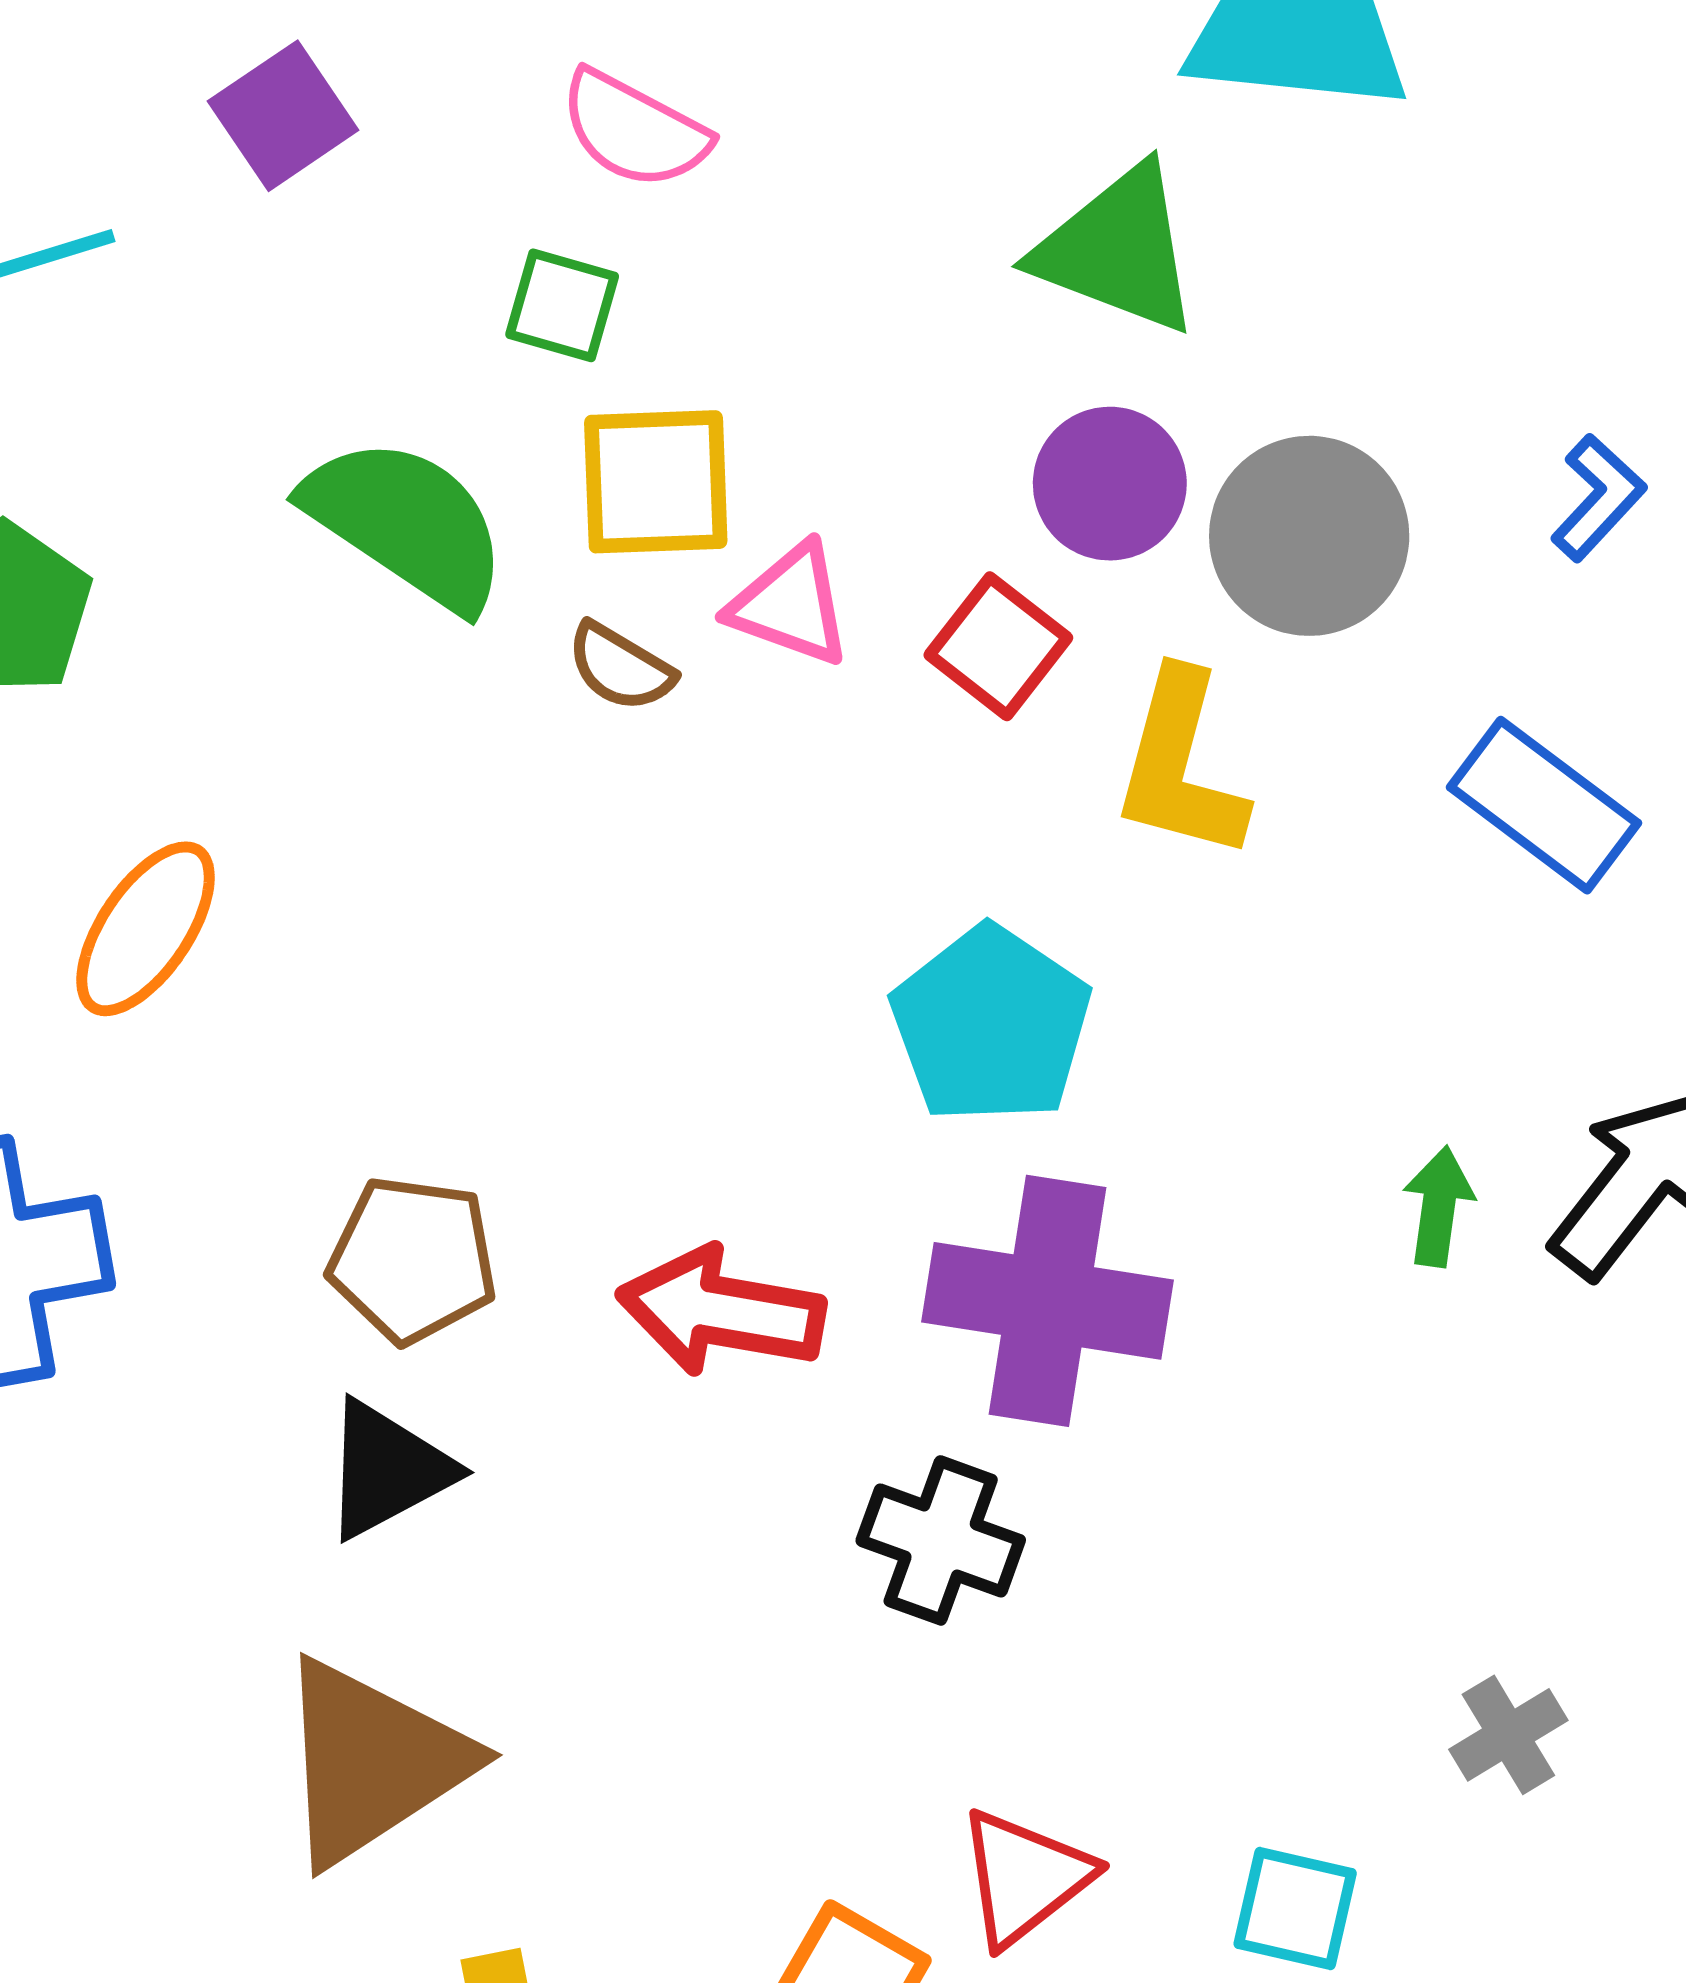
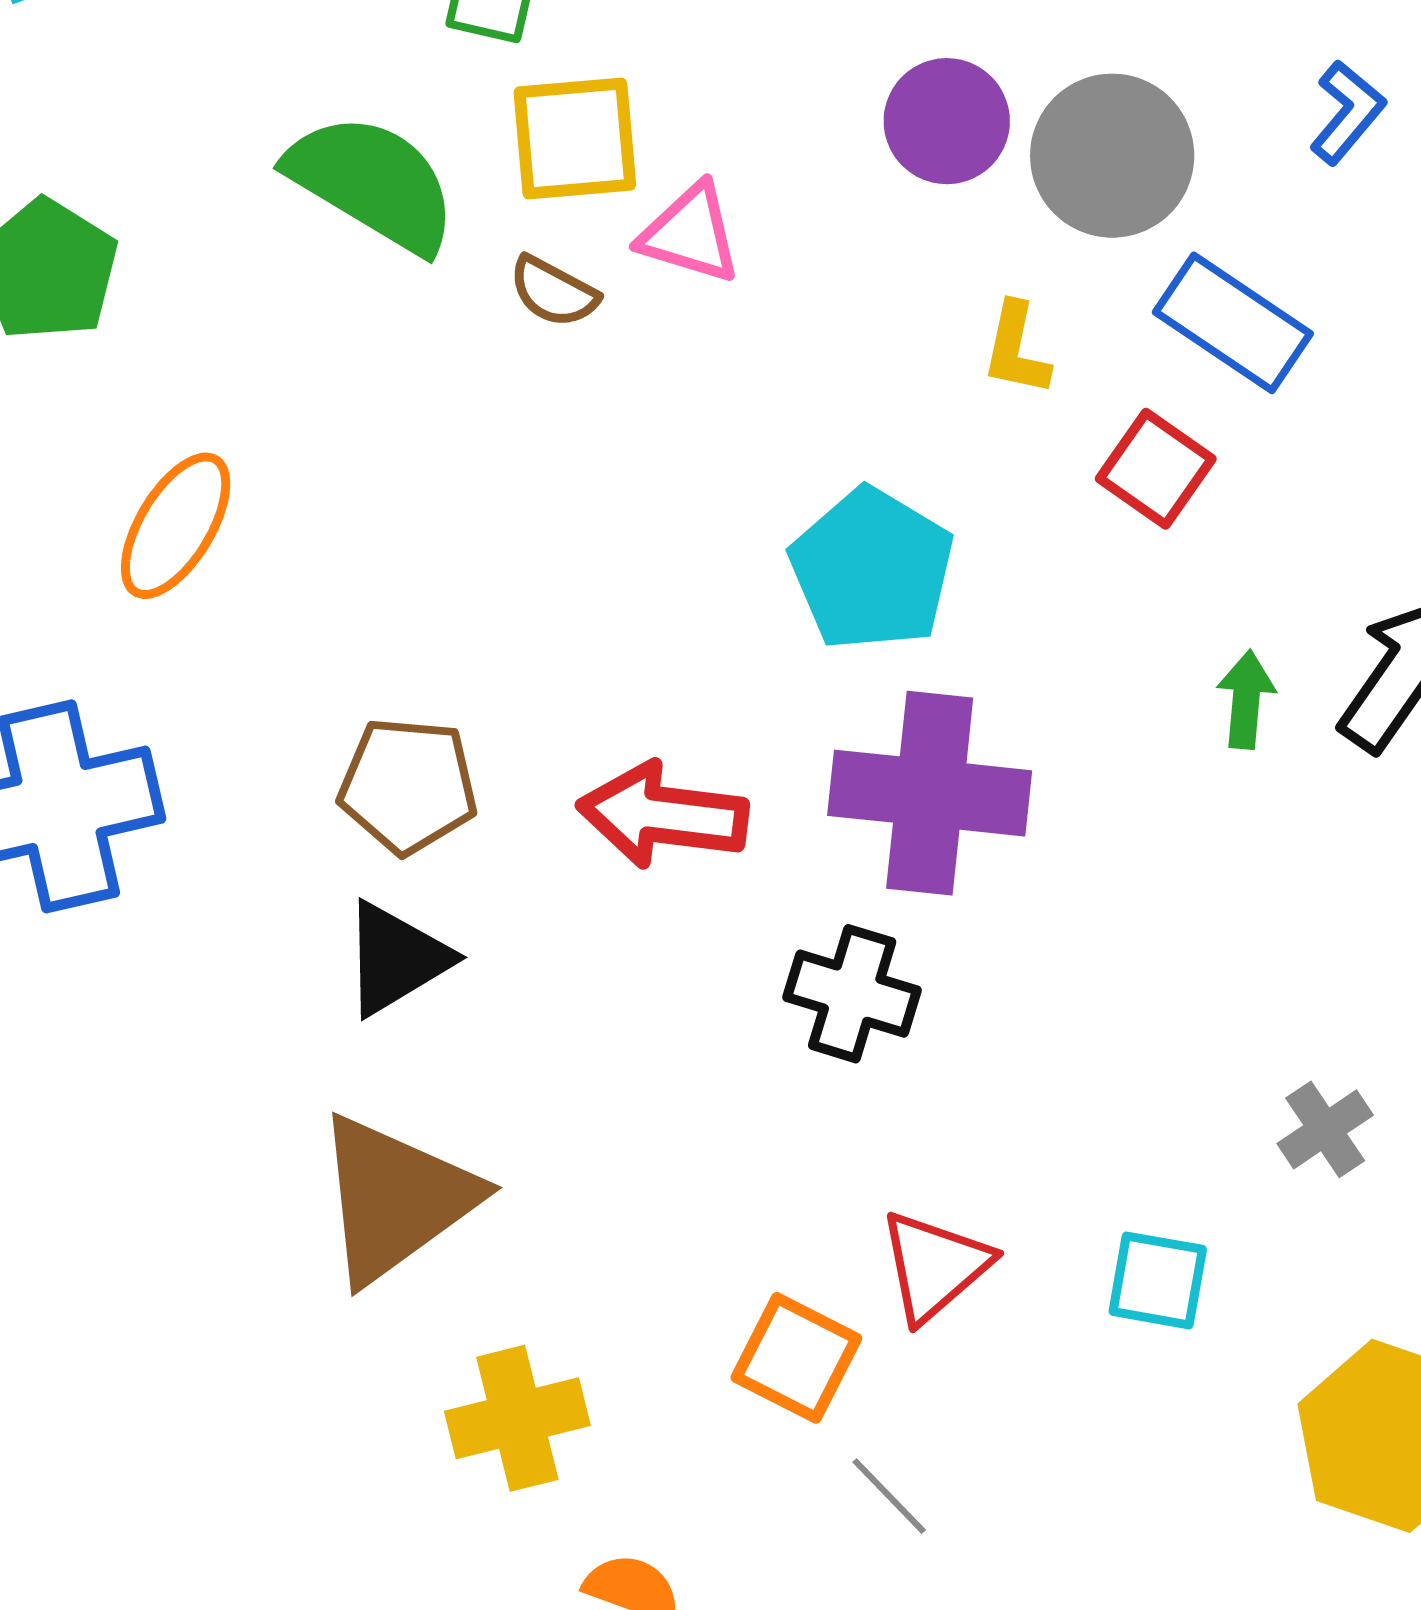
red square: (998, 646) -> (1156, 469), moved
yellow L-shape: (1180, 765) -> (1016, 349), size x0.6
blue rectangle: (1544, 805) -> (1233, 323), moved

